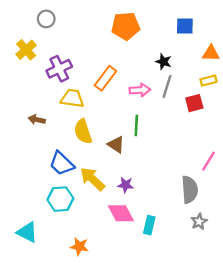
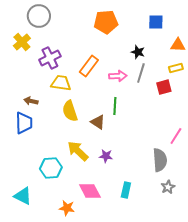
gray circle: (46, 19) -> (39, 16), size x1.5
blue trapezoid: (62, 163) -> (24, 123), moved, turned -135
pink diamond: (121, 213) -> (90, 191), moved

